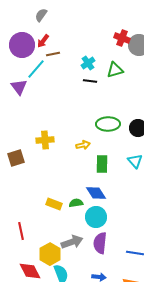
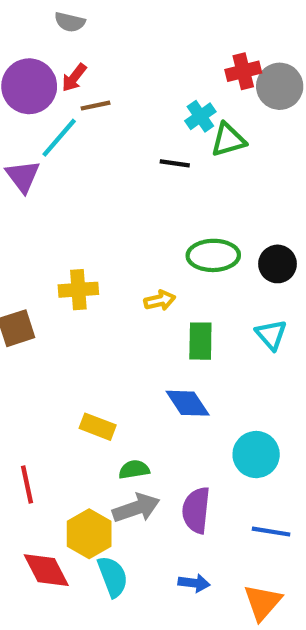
gray semicircle: (41, 15) -> (70, 22), turned -112
red cross: (122, 38) -> (243, 71), turned -35
cyan cross: (88, 63) -> (200, 116), moved
green semicircle: (76, 203) -> (134, 470), moved
cyan circle: (96, 217) -> (256, 455), moved

